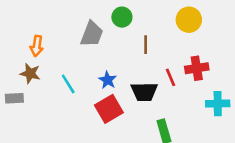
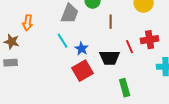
brown star: (30, 73) -> (12, 42), moved
cyan line: (68, 84) -> (63, 41), moved

